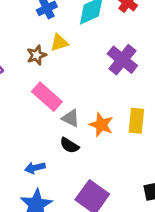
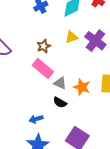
yellow triangle: (59, 43) -> (72, 37), moved
brown star: (37, 55) -> (44, 46), moved

